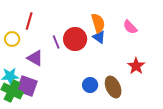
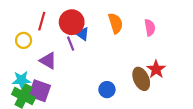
pink semicircle: (130, 27) -> (150, 28), turned -147
blue triangle: (99, 37) -> (82, 34), moved
red circle: (75, 39) -> (72, 22), moved
brown ellipse: (113, 87) -> (141, 79), moved

